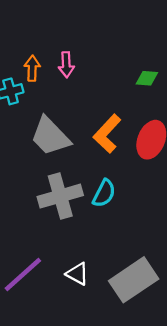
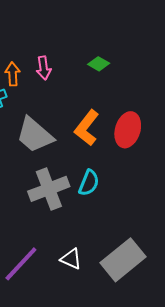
green diamond: (147, 78) -> (99, 64), moved, turned 30

